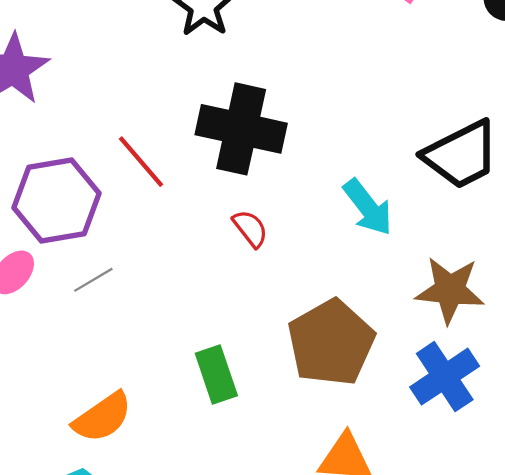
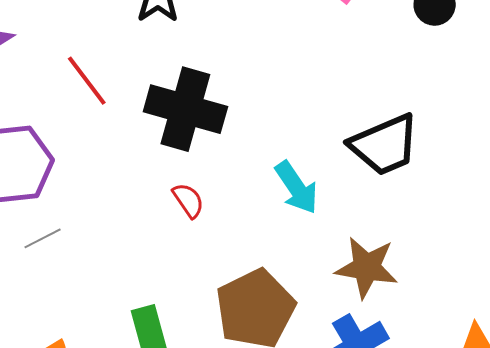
red line: (141, 162) -> (87, 81), moved

